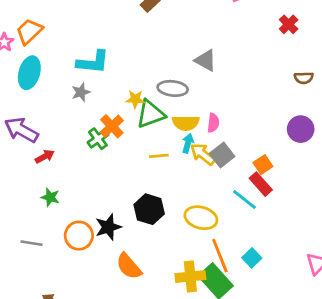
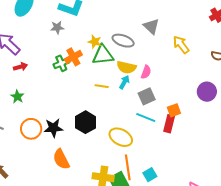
yellow arrow: (203, 154) -> (181, 45), moved
red rectangle: (261, 184) -> (169, 124), turned 42
cyan line: (244, 199) -> (146, 117), moved, turned -30

